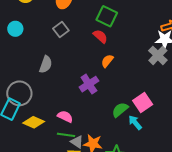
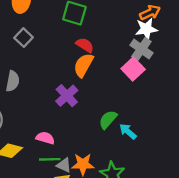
red semicircle: (100, 36) -> (85, 45), moved
orange semicircle: (107, 61) -> (84, 65), size x1.5
pink square: (143, 102) -> (133, 69), moved

